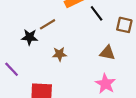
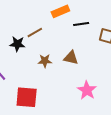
black line: (97, 13) -> (81, 24), turned -63
brown triangle: (107, 53) -> (71, 58), moved

